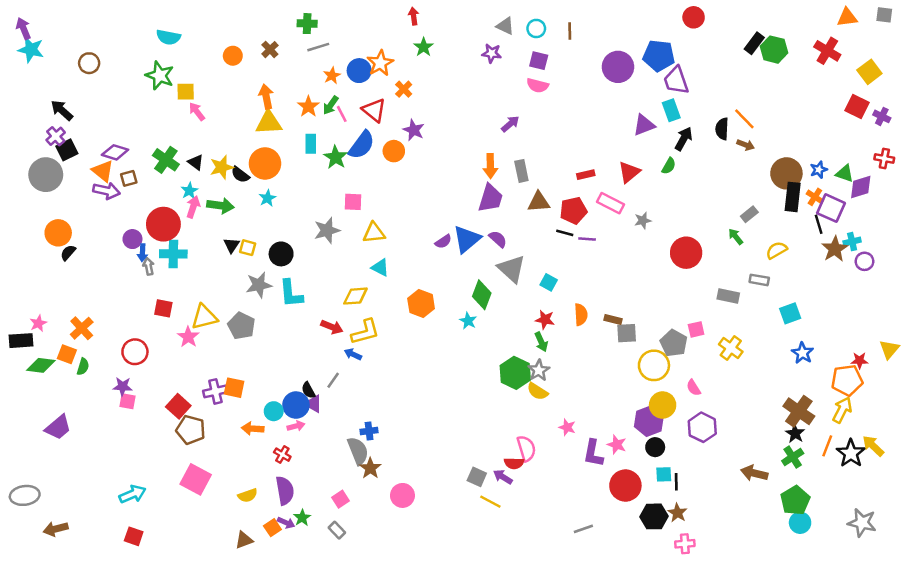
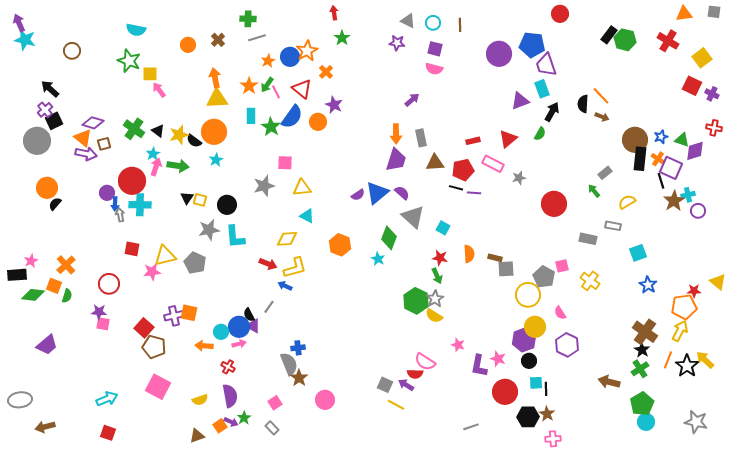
pink star: (188, 337) -> (152, 272), turned 30
yellow triangle: (889, 349) -> (718, 282), turned -30
pink semicircle: (526, 448) -> (425, 362), turned 140

